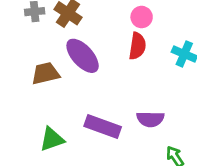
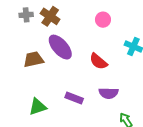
red semicircle: (137, 46) -> (98, 61), moved, turned 120
purple rectangle: (103, 126) -> (74, 98), size x0.7

